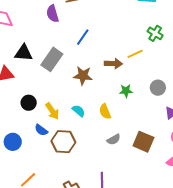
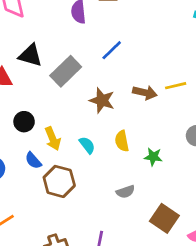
green star: (126, 91) -> (153, 157), moved
yellow semicircle: (105, 111) -> (122, 141), moved
brown square: (143, 142) -> (164, 218), moved

